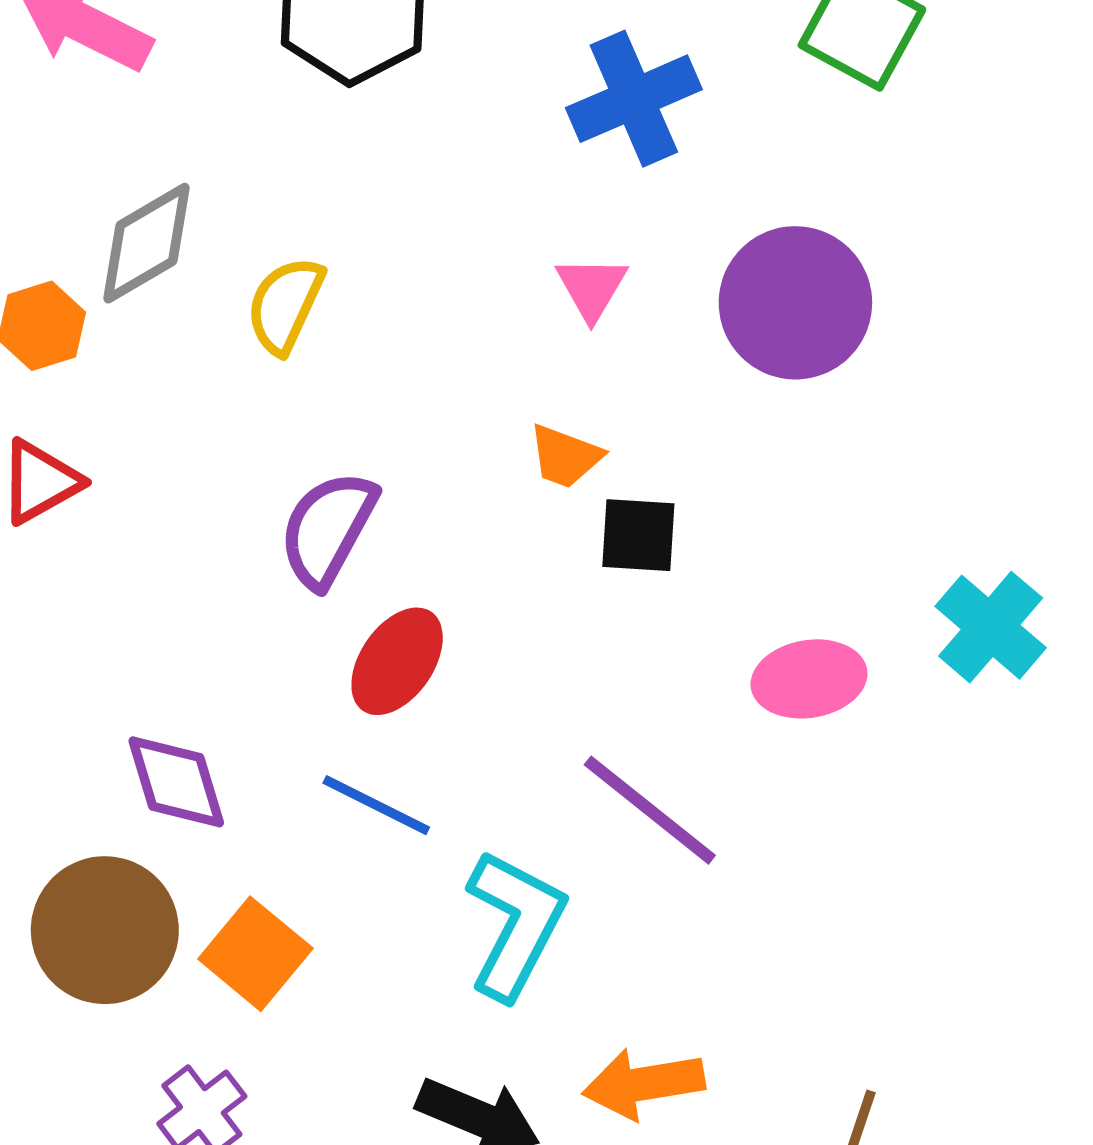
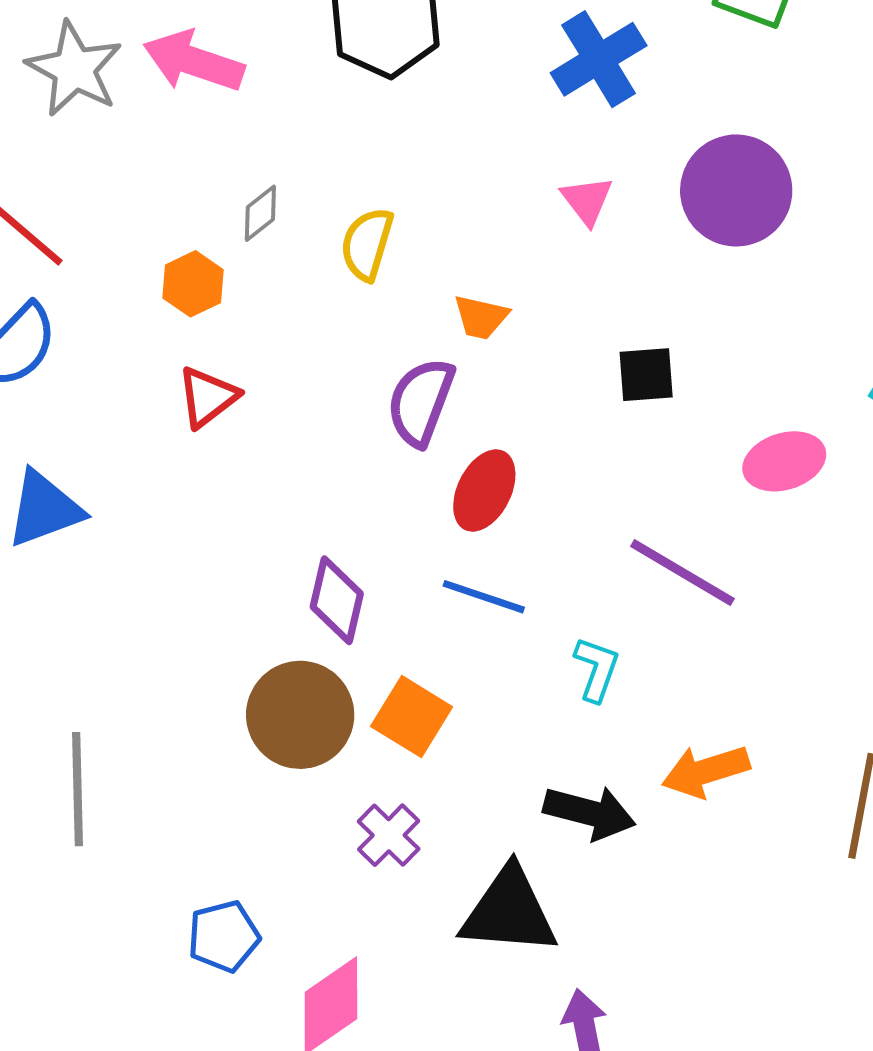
gray diamond: (147, 243) -> (260, 213), size x0.6
orange trapezoid: (565, 456) -> (481, 317), moved
purple diamond: (176, 782) -> (337, 600), turned 38
cyan L-shape: (515, 925) -> (597, 669), size x0.6

